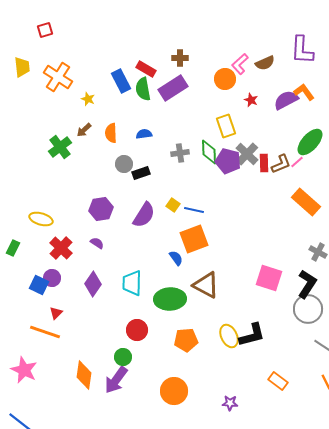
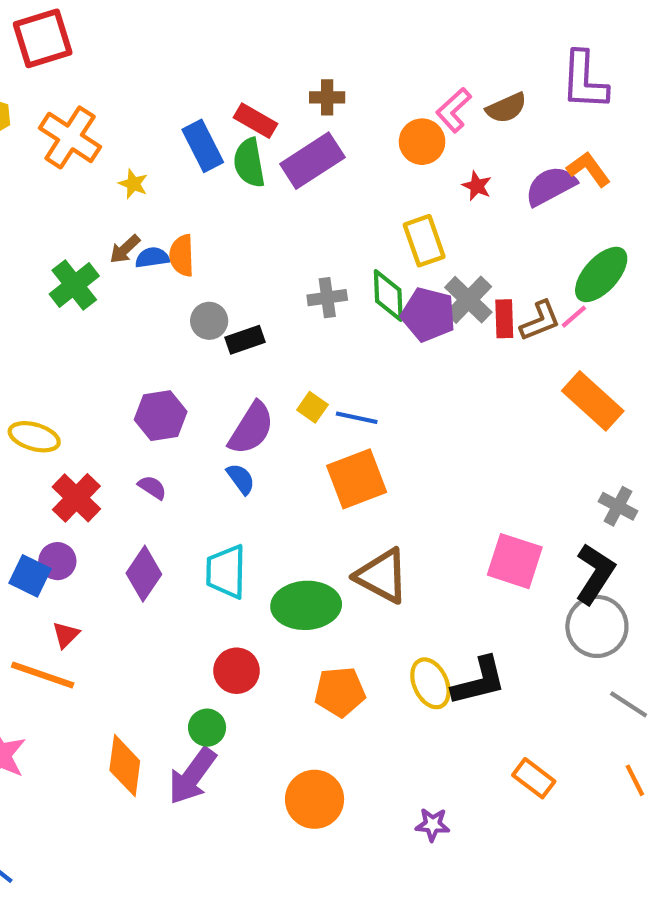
red square: (45, 30) -> (43, 38), size x1.8
blue semicircle: (144, 134) -> (152, 258), moved
blue semicircle: (176, 258) -> (241, 479), moved

